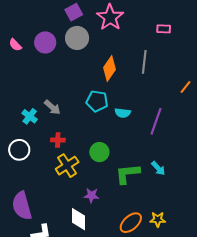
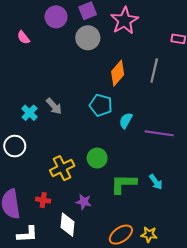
purple circle: (45, 42) -> (56, 17), moved
cyan semicircle: (123, 113) -> (126, 121), turned 105
purple line: (156, 121) -> (159, 133), turned 72
red cross: (58, 140) -> (43, 200), moved

